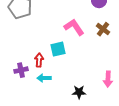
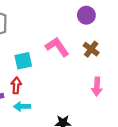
cyan square: (58, 49) -> (23, 61), moved
pink arrow: (108, 79) -> (97, 87), moved

